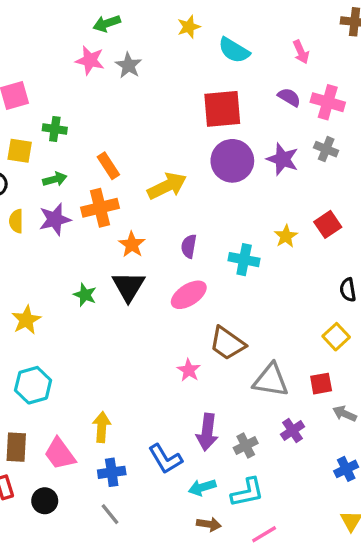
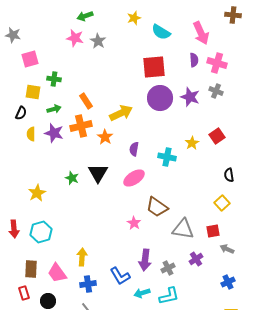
pink arrow: (301, 52) -> (201, 33), size x1.6
purple semicircle: (289, 97) -> (194, 60), turned 56
purple star: (55, 219) -> (54, 133), turned 30
orange star: (132, 245) -> (105, 137), moved

